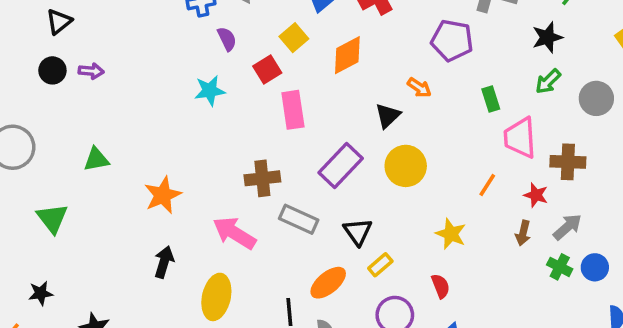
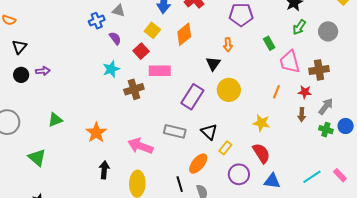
orange arrow: (419, 88) -> (228, 45), turned 64
pink rectangle: (293, 110) -> (160, 71), turned -70
brown cross: (262, 178) -> (134, 89), moved
red semicircle: (441, 286) -> (261, 153), size x1.5

